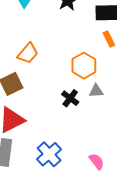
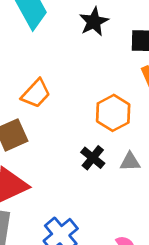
gray triangle: (96, 91) -> (130, 162), moved

